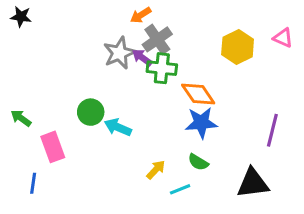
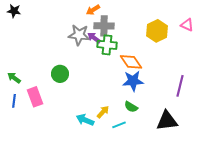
gray cross: (157, 39) -> (104, 26), turned 36
gray star: (119, 53) -> (79, 35), turned 30
cyan arrow: (118, 127) -> (85, 120), moved
blue line: (33, 183) -> (14, 101), moved

